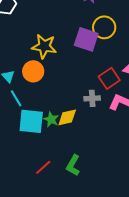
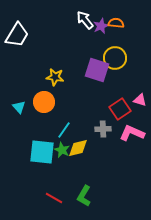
yellow star: (44, 46) -> (55, 77), size x0.7
cyan line: (16, 98) -> (64, 130), moved, turned 66
red line: (43, 167) -> (54, 198), turned 72

